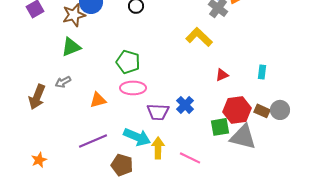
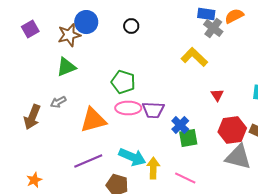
red triangle: (222, 75) -> (217, 95), turned -40
orange triangle: (98, 100) -> (93, 120), size x1.6
purple trapezoid: (158, 112) -> (153, 110), moved
green square: (220, 127) -> (188, 138), moved

